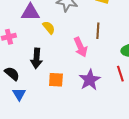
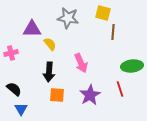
brown line: (98, 31) -> (113, 32), moved
black arrow: (37, 58) -> (49, 72), moved

